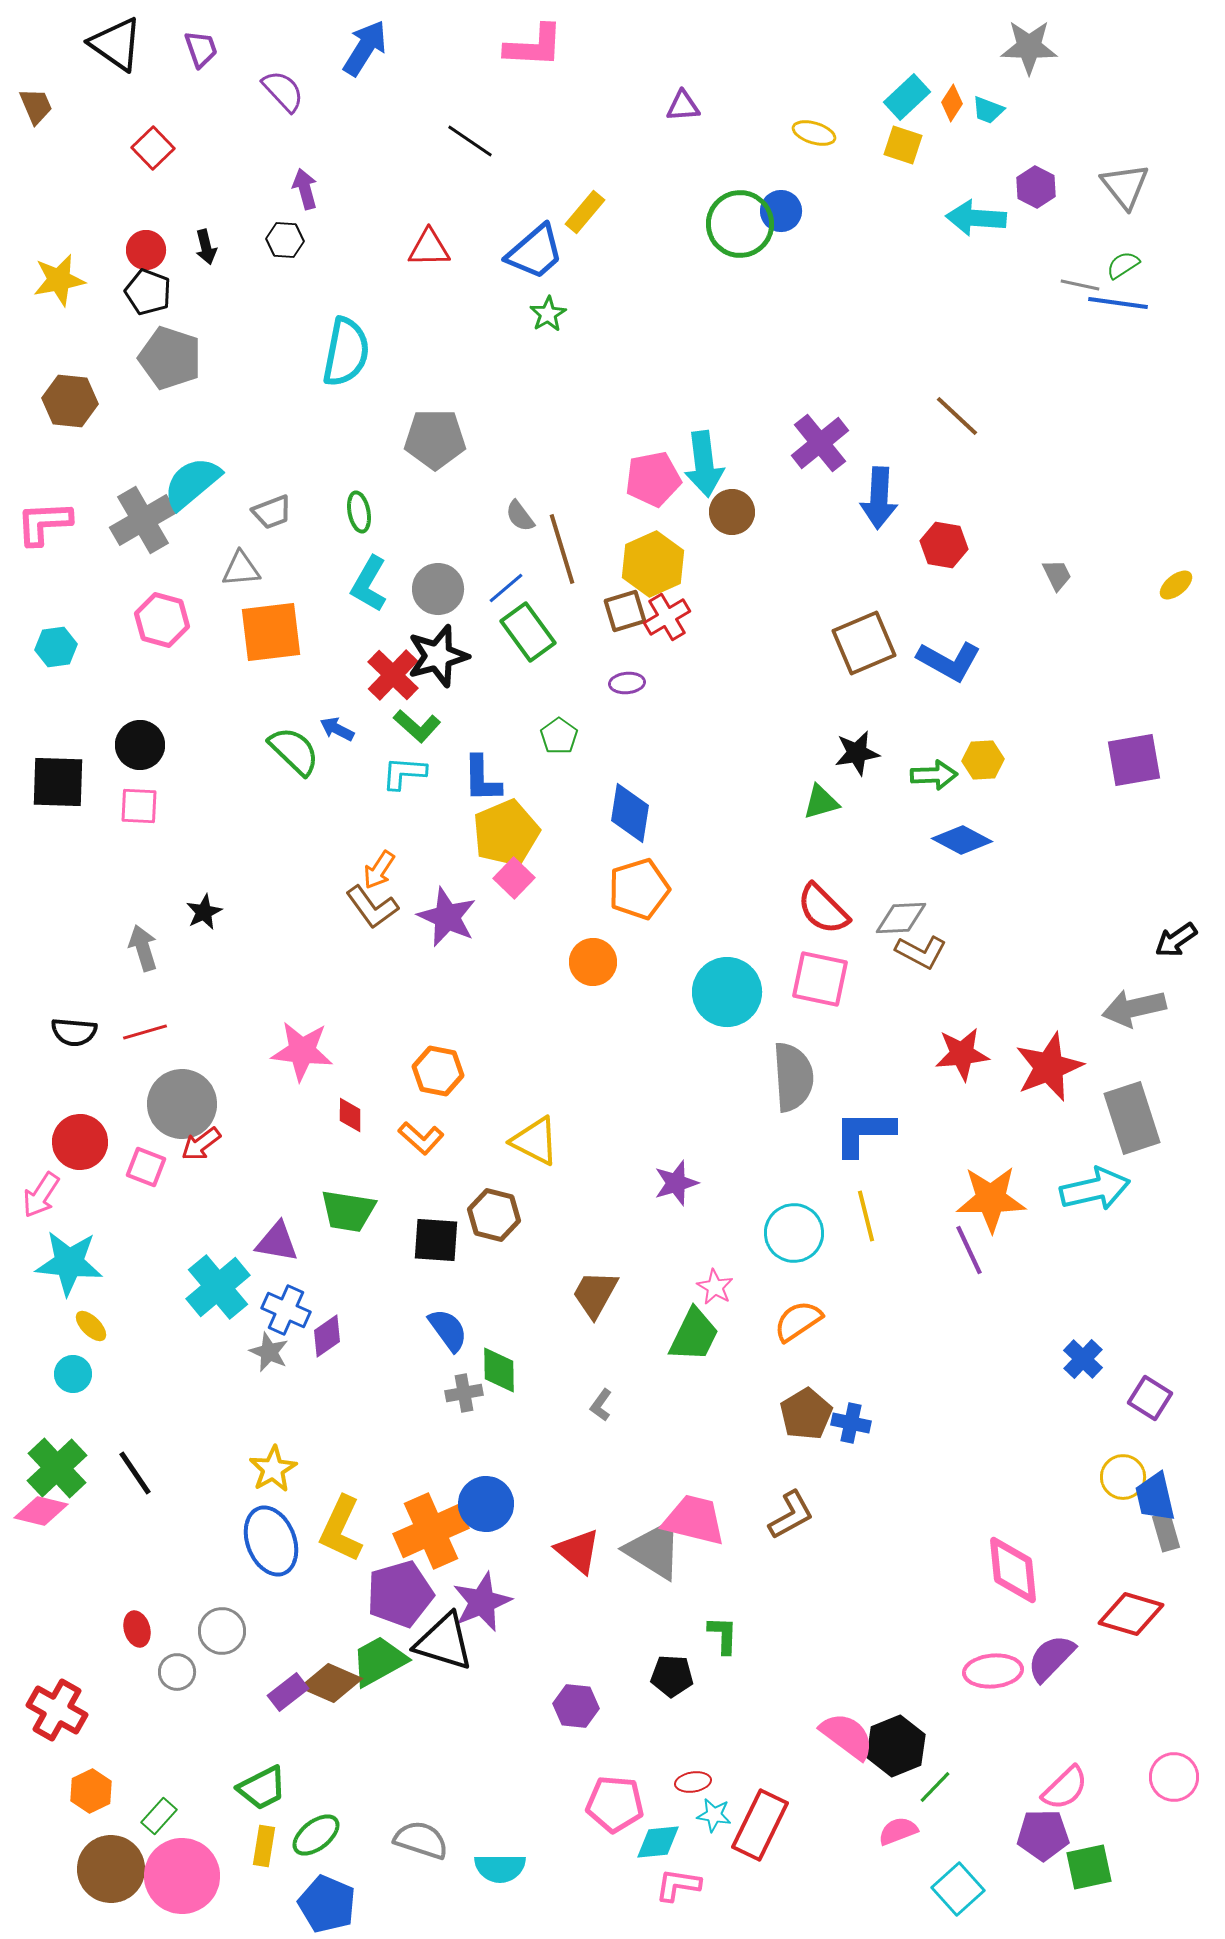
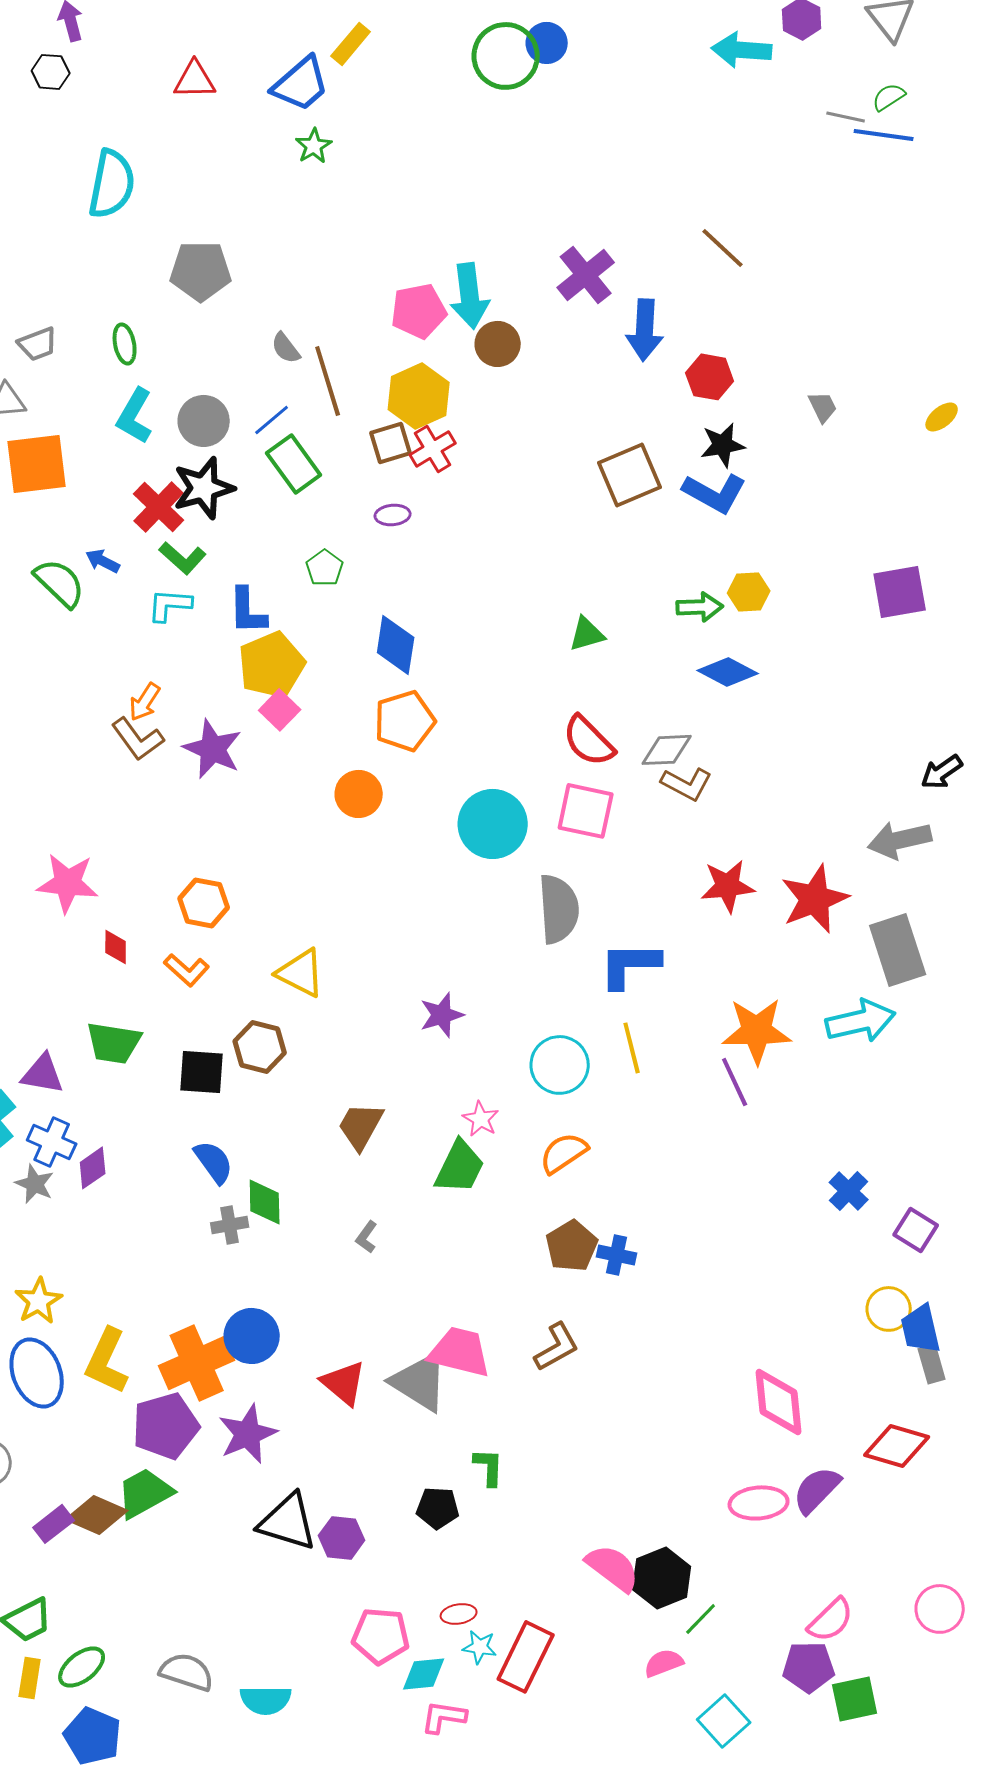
black star: (857, 753) -> (723, 445), moved
black triangle: (444, 1642) -> (288, 1522), moved

